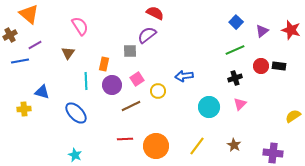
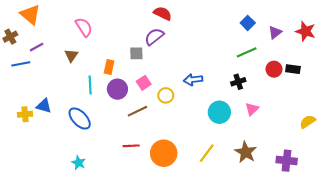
black cross: (235, 78) -> (238, 82), moved
blue triangle: (42, 92) -> (44, 106), moved
brown star: (234, 145) -> (246, 152), size x1.5

